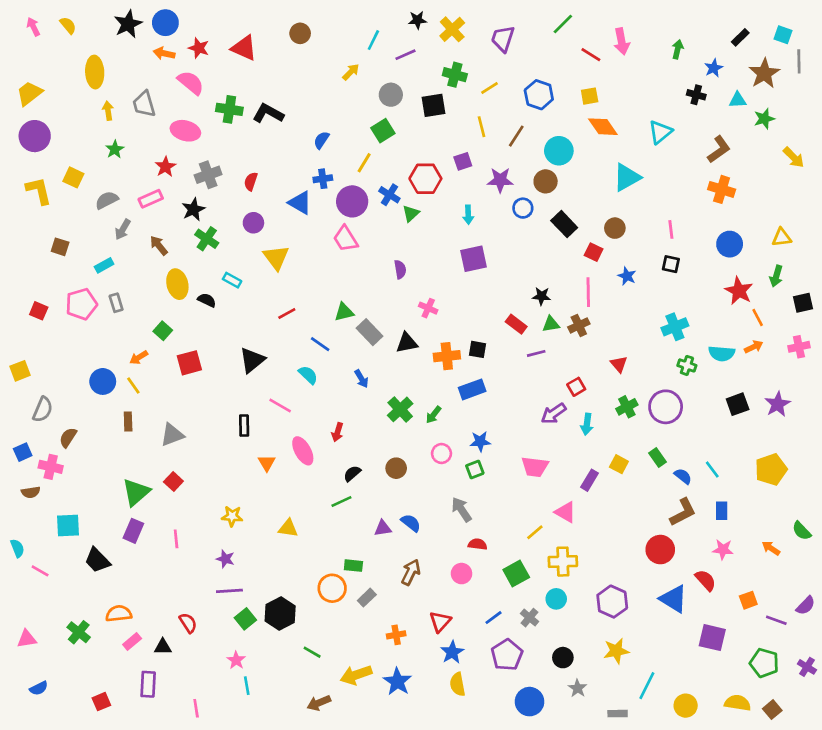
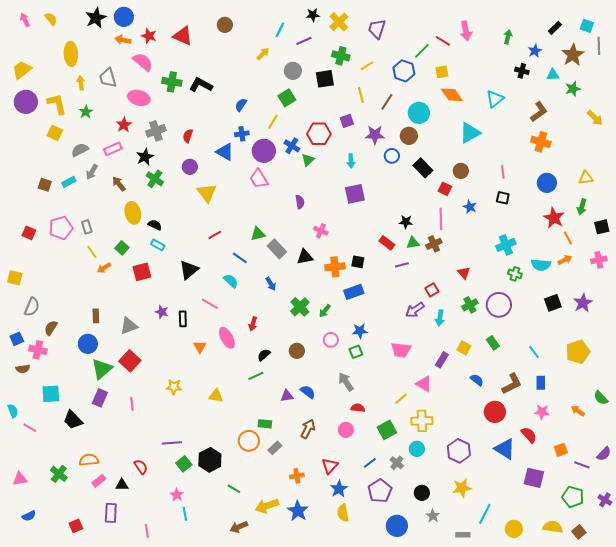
green line: (563, 24) -> (422, 51), moved
yellow L-shape: (39, 191) -> (57, 104), moved
cyan rectangle: (104, 265) -> (69, 182), moved
cyan rectangle: (232, 280) -> (158, 245), moved
yellow square: (20, 371) -> (15, 278), turned 35
blue circle: (103, 381) -> (88, 344), moved
yellow line: (133, 385) -> (92, 252), moved
blue semicircle: (683, 476) -> (477, 380), moved
red square: (173, 482) -> (130, 361), size x1.5
purple star: (225, 559) -> (162, 312), moved

